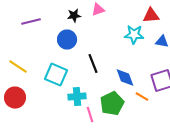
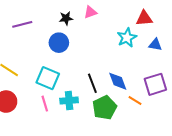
cyan star: (134, 35) -> (127, 38), turned -30
black line: (93, 64) -> (92, 83), moved
pink line: (90, 115) -> (45, 104), moved

